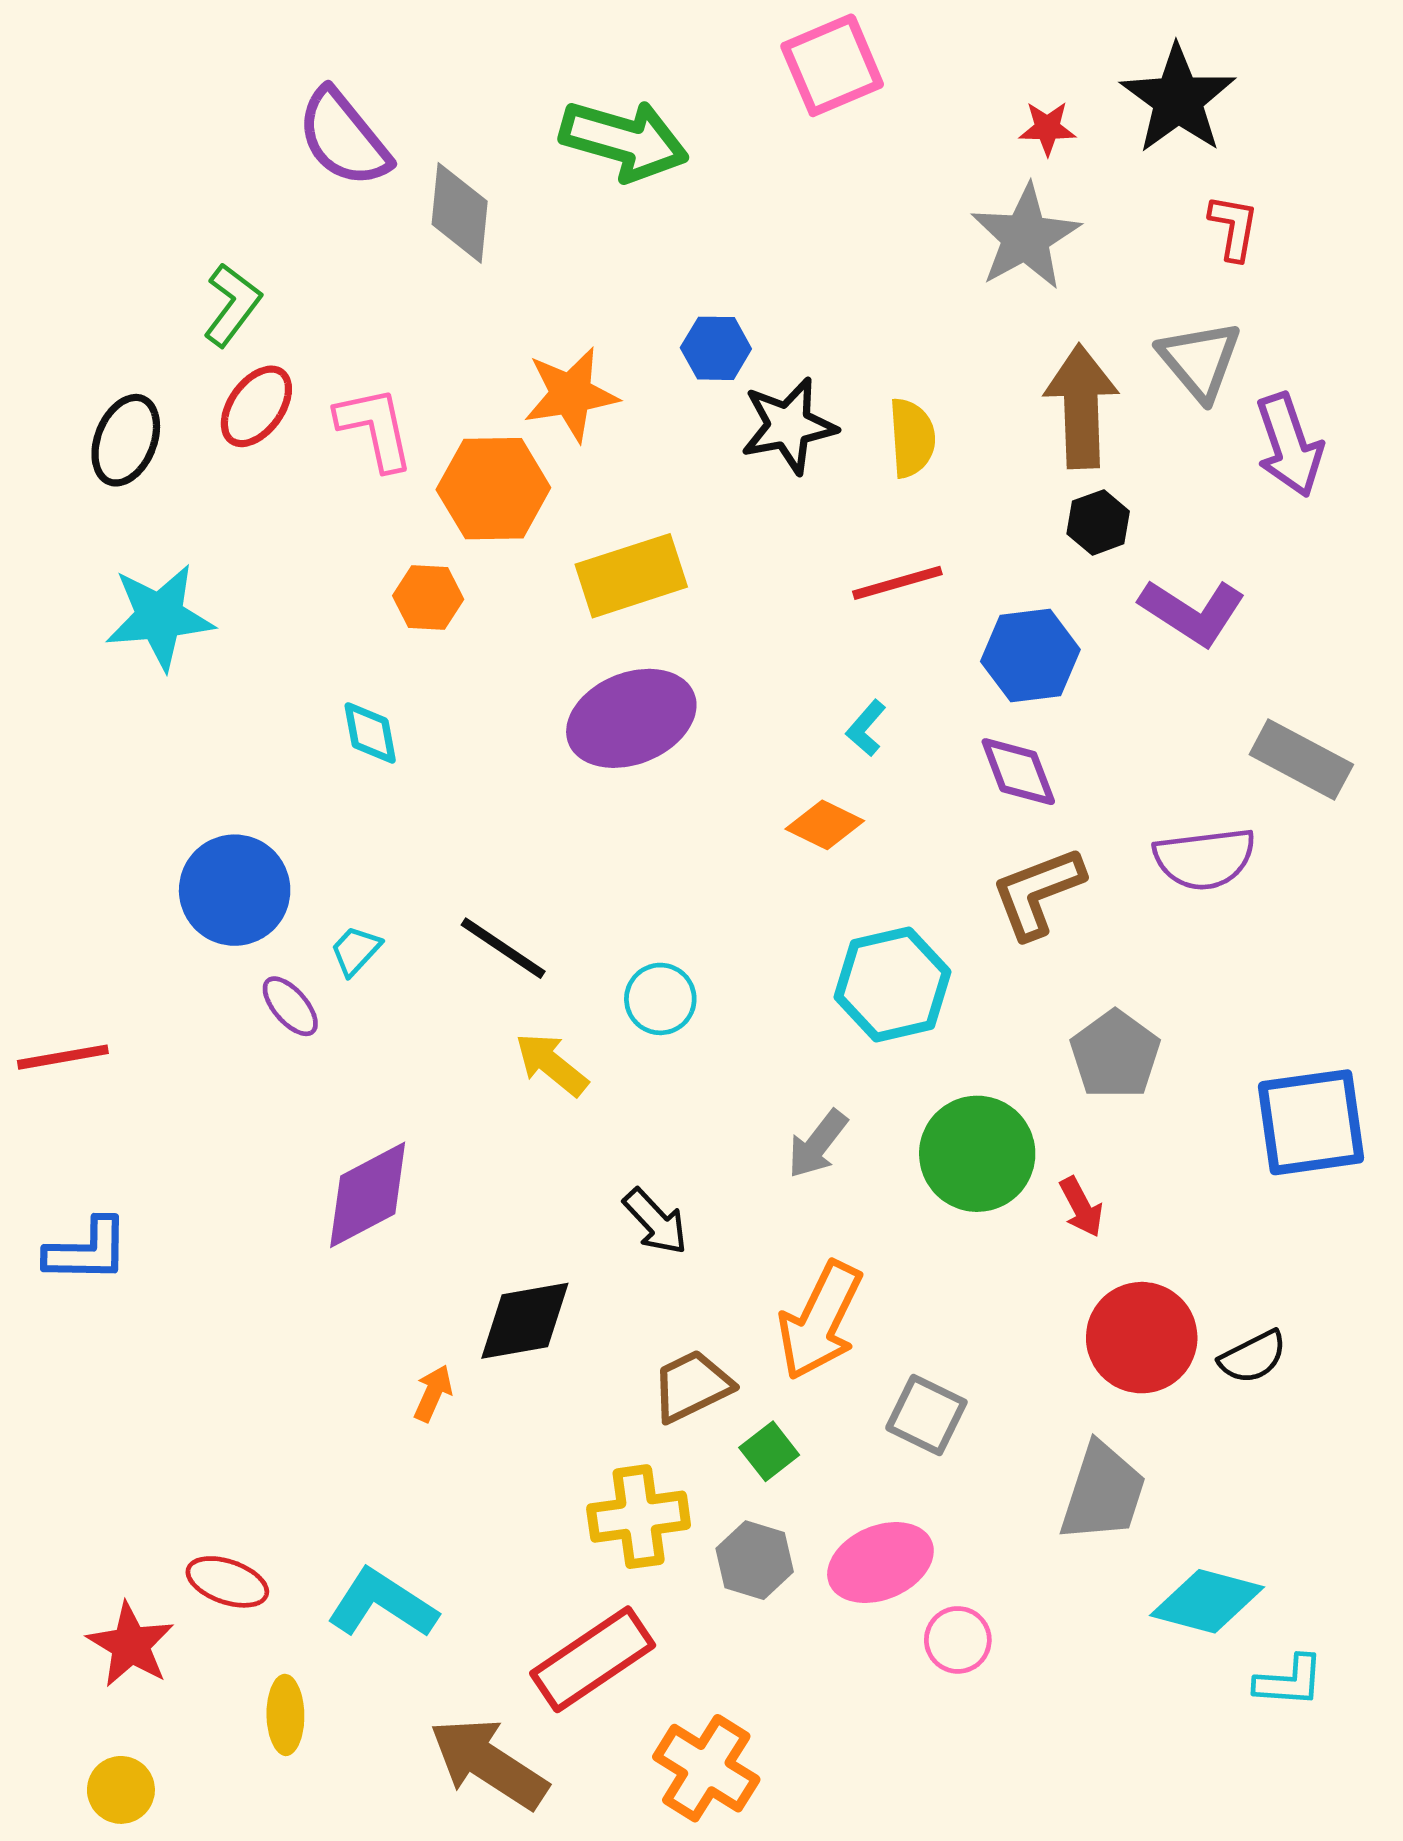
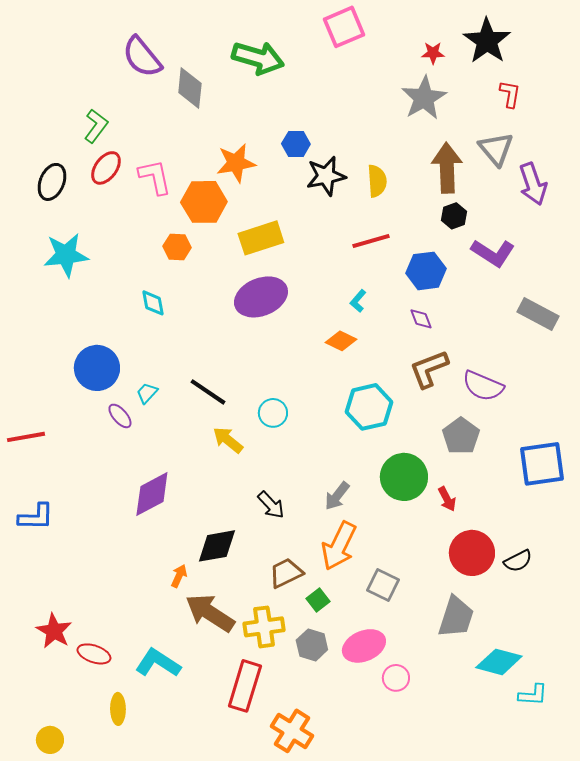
purple diamond: (1018, 772) -> (421, 319), size x0.7
purple semicircle: (1205, 859) -> (483, 386), moved, turned 30
gray arrow: (818, 1144) -> (337, 496), moved
red star: (131, 1645) -> (54, 631), moved
red rectangle: (593, 1659) -> (245, 686), turned -39
brown arrow: (489, 1763) -> (210, 613), moved

